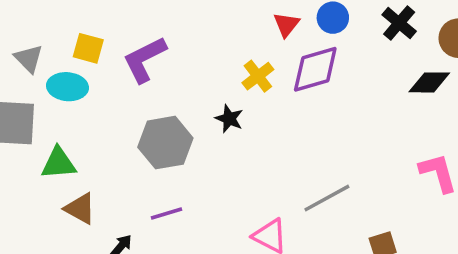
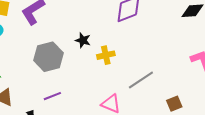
yellow cross: (258, 76) -> (106, 55), moved, turned 30

